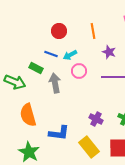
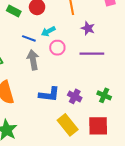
blue line: (51, 54) -> (29, 38), moved
green rectangle: (36, 68) -> (14, 11), moved
blue L-shape: (59, 133) -> (49, 94), moved

